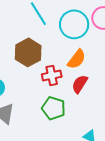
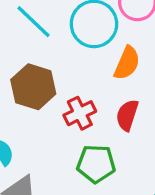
orange semicircle: (77, 59) -> (127, 63), moved

